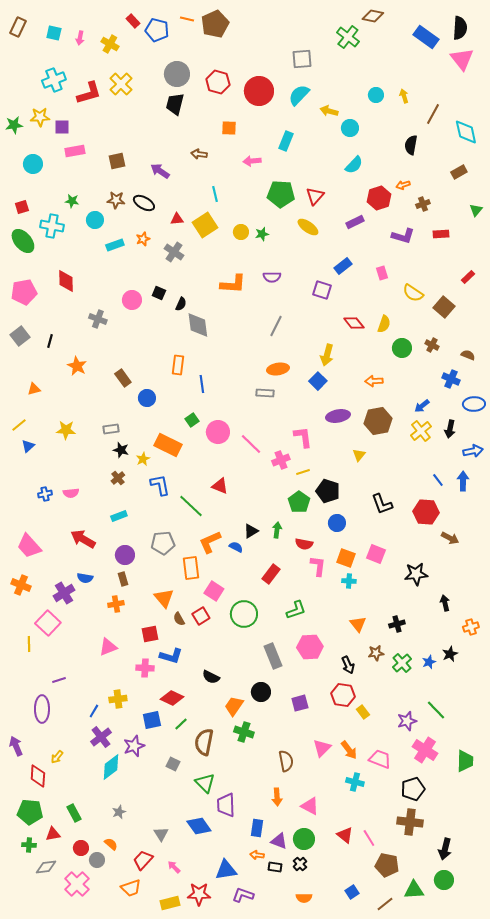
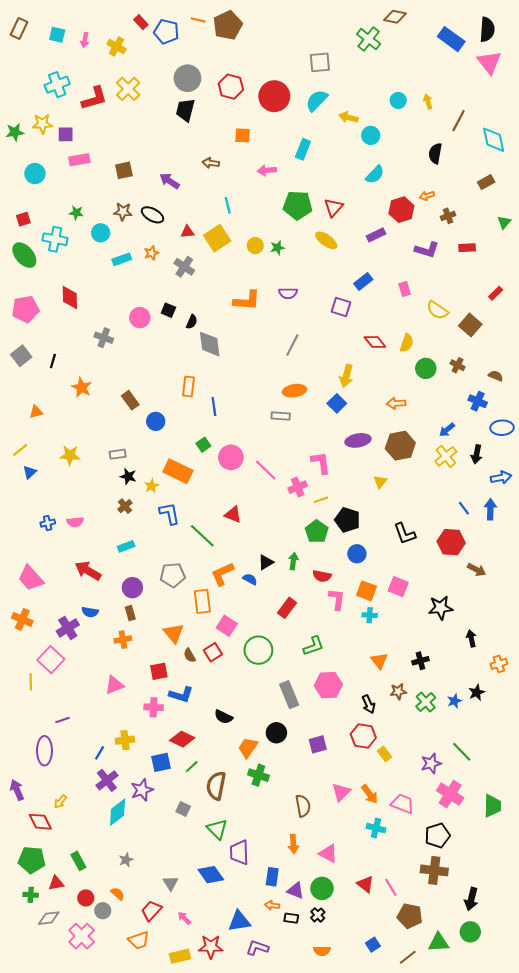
red diamond: (38, 776) -> (40, 822), turned -30

